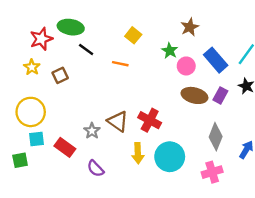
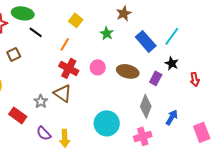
orange line: (120, 64) -> (65, 44), turned -72
pink circle: (186, 66) -> (98, 67), moved
purple rectangle: (220, 95) -> (156, 78), moved
red cross: (150, 120) -> (69, 68), moved
yellow arrow: (138, 153) -> (65, 138), moved

